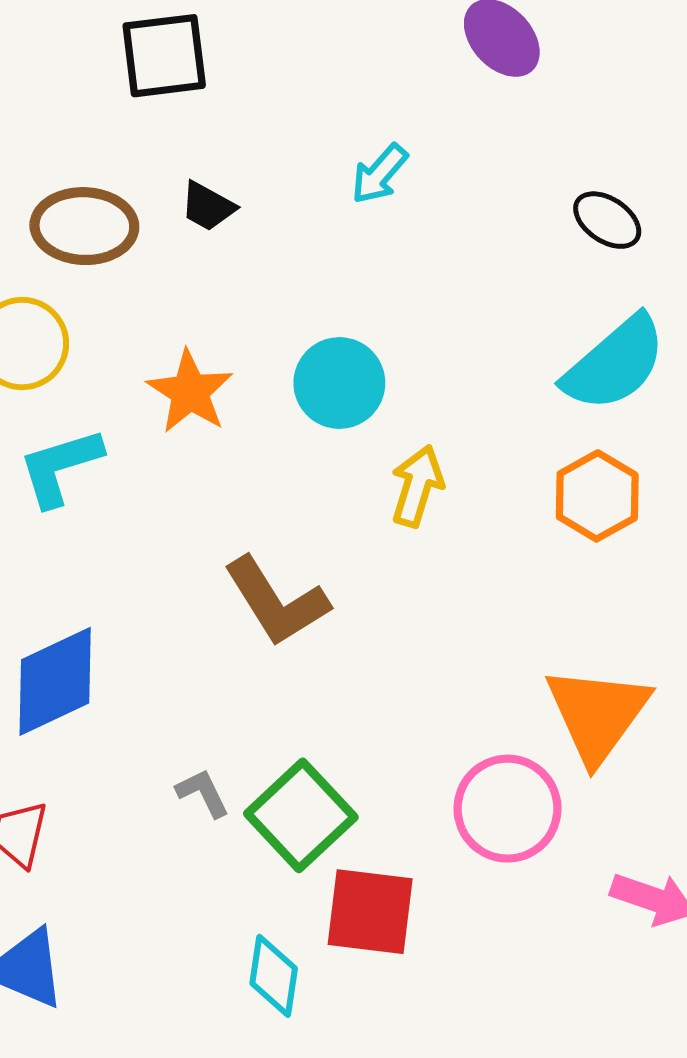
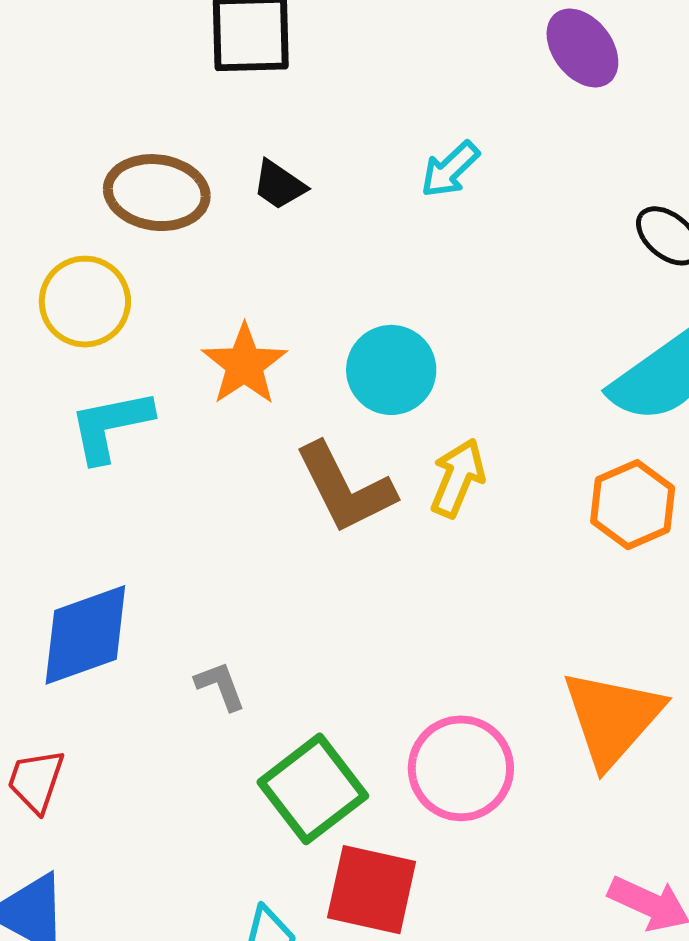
brown L-shape: (276, 601) -> (345, 488), moved
gray L-shape: (203, 793) -> (220, 686), moved
pink circle: (508, 809) -> (461, 768), moved

